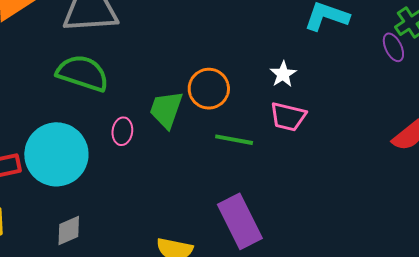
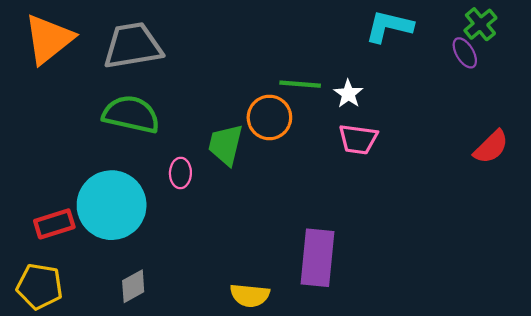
green line: (234, 140) -> (300, 84), moved
purple rectangle: (240, 221) -> (317, 258), turned 38

